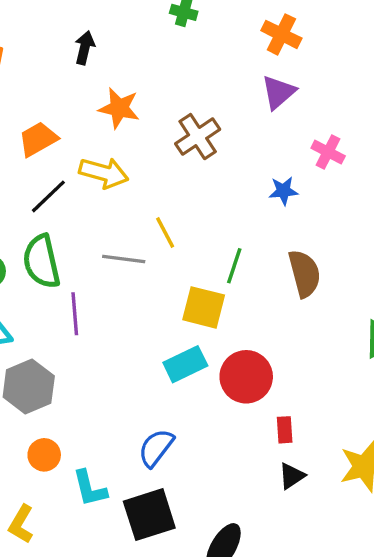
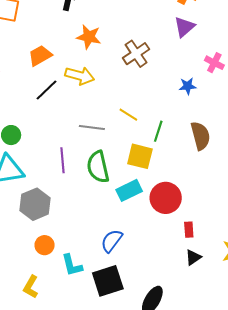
yellow line: (165, 232) -> (128, 115), moved, turned -30
green semicircle: (42, 262) -> (98, 167), moved

